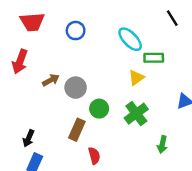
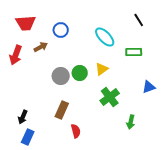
green rectangle: (154, 58) -> (134, 52), moved
yellow triangle: (136, 78) -> (102, 69), moved
brown arrow: (51, 80) -> (41, 47), moved
green circle: (99, 109) -> (80, 73), moved

